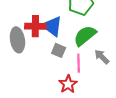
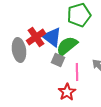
red cross: (35, 26) -> (36, 37), turned -36
green semicircle: (85, 36) -> (67, 46), moved

